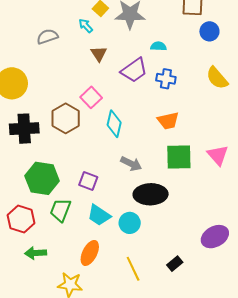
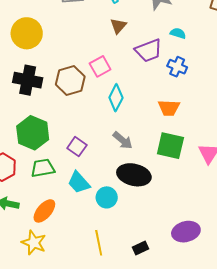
green trapezoid: (60, 210) -> (43, 168), turned 45
orange ellipse: (90, 253) -> (44, 211), moved

